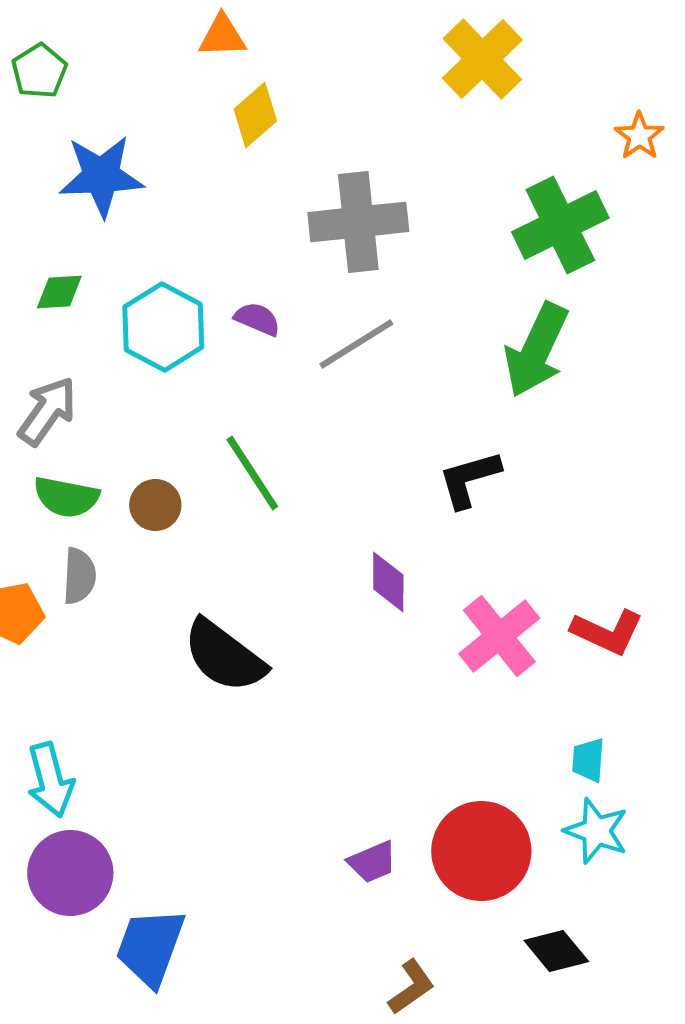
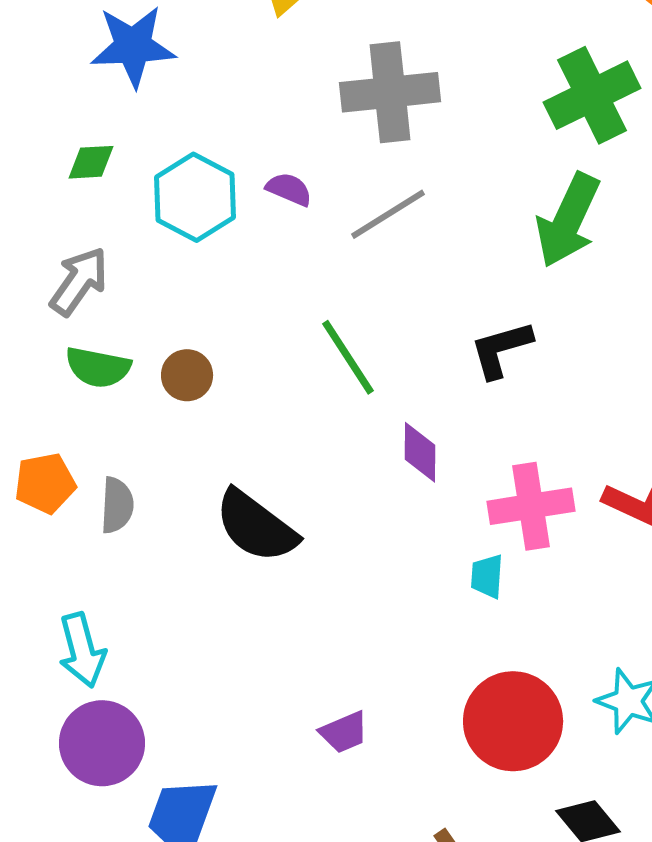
green line: (252, 473) -> (348, 357), moved
gray semicircle: (79, 576) -> (117, 505), moved
pink cross: (499, 636) -> (531, 506), turned 30
cyan trapezoid: (588, 760) -> (487, 576), moved
purple trapezoid: (372, 862) -> (344, 732), moved

